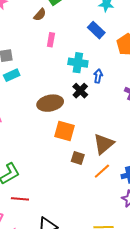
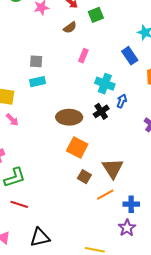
brown semicircle: (40, 15) -> (70, 28), moved
brown triangle: (104, 144) -> (113, 168), turned -35

